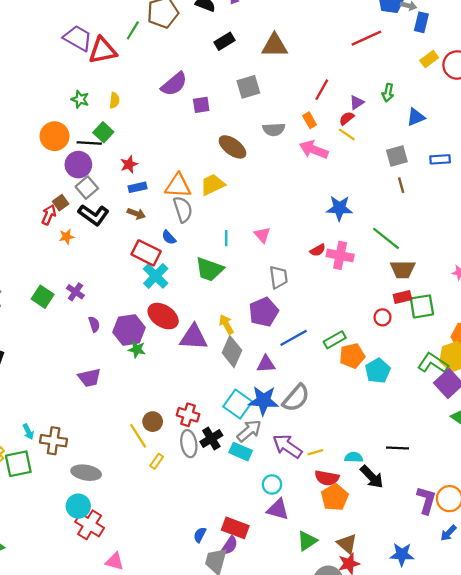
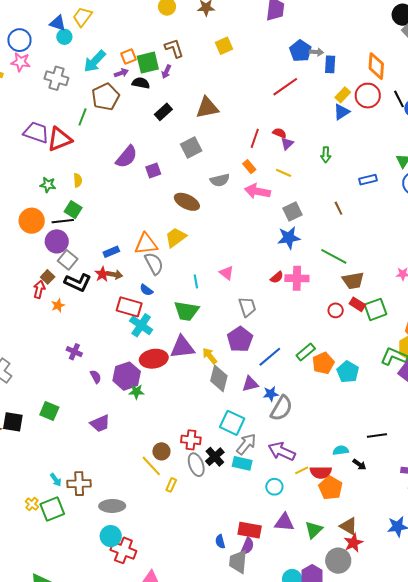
green arrow: (388, 93) -> (326, 155), moved
blue triangle: (416, 117) -> (342, 112), moved
red semicircle: (347, 118) -> (280, 133), moved, turned 72
gray square: (397, 156) -> (293, 211), moved
red star: (129, 164) -> (102, 274), moved
green square: (43, 297) -> (49, 411), moved
red rectangle: (402, 297) -> (357, 304), turned 56
red ellipse: (163, 316) -> (154, 359), turned -32
red circle: (383, 317) -> (336, 310), moved
purple triangle: (194, 337) -> (182, 347), moved
blue star: (263, 401) -> (271, 394), moved, size x0.6
yellow line: (315, 452) -> (302, 470), moved
black arrow: (372, 477) -> (359, 464), size x0.6
purple triangle: (278, 509) -> (284, 522), moved
blue semicircle: (200, 535) -> (220, 542), turned -32

